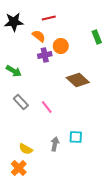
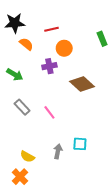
red line: (49, 18) -> (52, 29), moved
orange semicircle: (39, 36) -> (26, 44), moved
purple cross: (45, 55) -> (49, 66), moved

